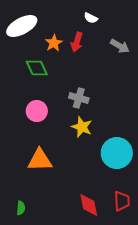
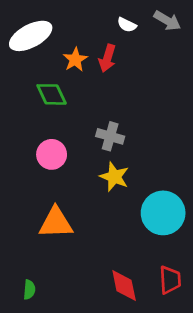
gray arrow: (120, 46) -> (167, 21), moved

